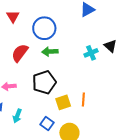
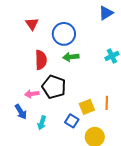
red semicircle: (20, 53) -> (41, 60), turned 144
black pentagon: (44, 82) -> (54, 87), moved, turned -30
blue square: (47, 124) -> (72, 121), moved

